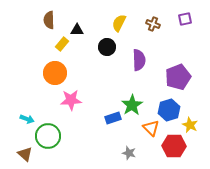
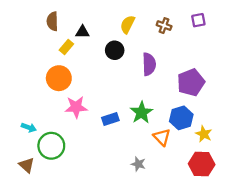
blue rectangle: (113, 118) -> (110, 119), moved
red hexagon: (174, 146) -> (202, 164), moved

